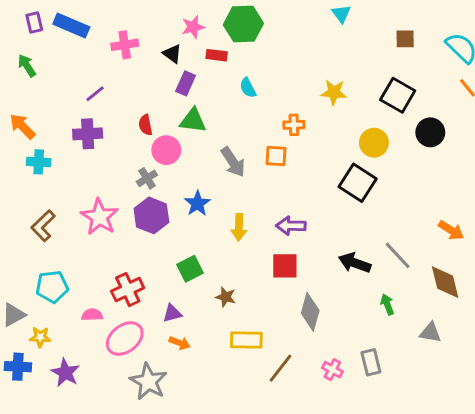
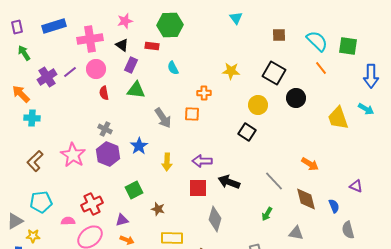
purple rectangle: (34, 23) -> (17, 27), moved
blue rectangle: (71, 26) -> (54, 26), turned -40
pink star: (193, 27) -> (125, 21), moved
pink cross: (125, 45) -> (90, 39), size x1.4
purple cross: (88, 134) -> (47, 77), moved, turned -30
pink circle: (166, 150) -> (96, 69), moved
gray cross: (147, 178) -> (105, 129), turned -32
black square: (358, 183) -> (247, 132), size x0.7
black arrow: (355, 263) -> (229, 182), moved
green arrow: (387, 304) -> (267, 214), turned -128

